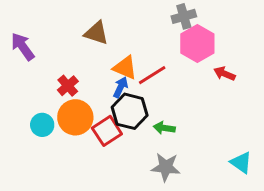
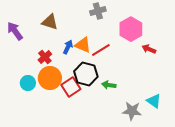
gray cross: (184, 16) -> (98, 11), moved
brown triangle: (96, 33) -> (50, 22), moved
blue arrow: (121, 87) -> (68, 47), moved
cyan triangle: (241, 163) -> (154, 101), moved
gray star: (166, 167) -> (132, 111), moved

